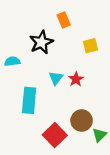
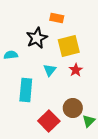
orange rectangle: (64, 20) -> (57, 18), turned -56
yellow square: (90, 46) -> (69, 46), moved, size x1.6
red star: (76, 79) -> (76, 70), moved

